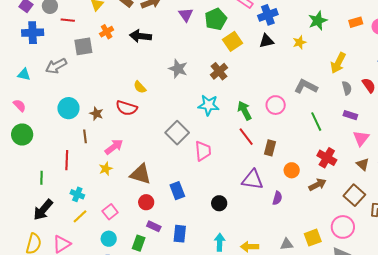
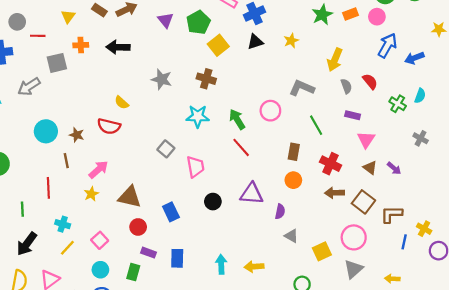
green star: (318, 21) -> (322, 15), moved
orange cross: (107, 32) -> (81, 45), turned 32
brown cross: (219, 71) -> (206, 79), turned -30
gray square: (177, 133) -> (166, 149), size x0.7
brown rectangle: (270, 148) -> (294, 152), moved
brown arrow: (317, 185) -> (335, 193), moved, turned -150
black circle: (219, 203) -> (213, 202), moved
gray triangle: (287, 244) -> (291, 236), moved, turned 40

